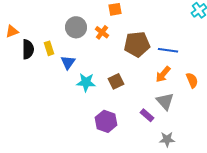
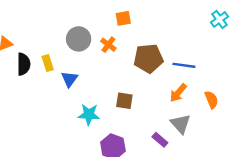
brown square: (116, 81) -> (124, 101), turned 35
cyan star: (86, 82) -> (89, 115), moved

